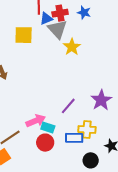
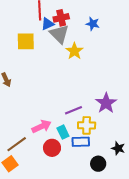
blue star: (84, 13) -> (93, 24), moved
purple line: (68, 106) -> (73, 110), turned 30
cyan rectangle: (48, 127) -> (63, 132), moved, turned 48
yellow cross: (87, 130) -> (87, 125), moved

